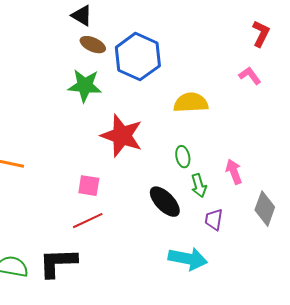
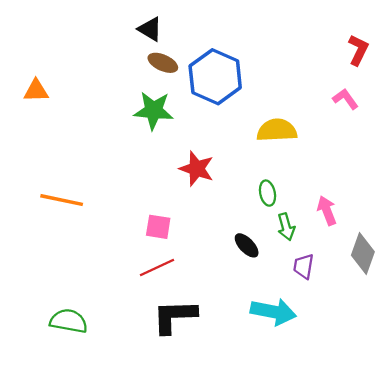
red star: (122, 136) -> (197, 169), size x0.7
black ellipse: (165, 202) -> (247, 245), size x0.7
black L-shape: (58, 263) -> (174, 316), moved

